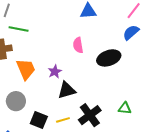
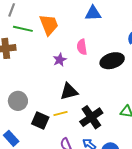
orange trapezoid: (26, 69) -> (49, 25), moved
purple star: (55, 72) -> (60, 60), moved
yellow line: (63, 120) -> (61, 113), moved

